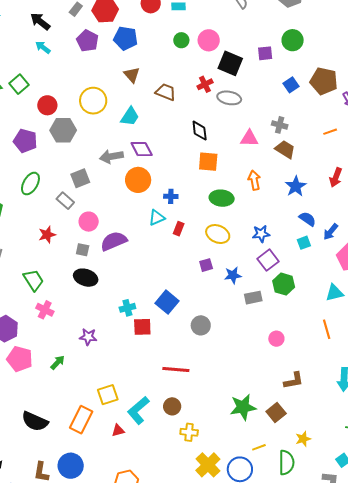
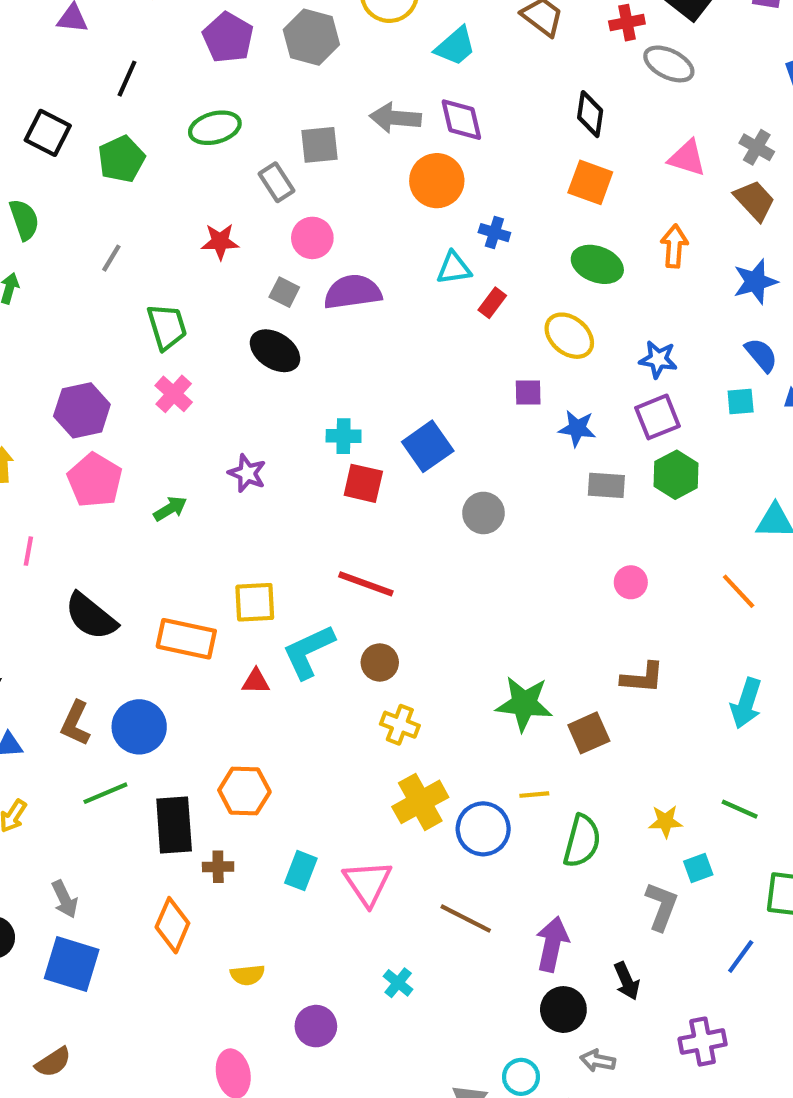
green ellipse: (30, 184) -> (215, 128), turned 30
orange line: (327, 329) -> (739, 591), turned -42
red line: (176, 369) -> (366, 584), moved
orange rectangle: (81, 420) -> (186, 639), turned 60
yellow star: (303, 439) -> (666, 821), moved

